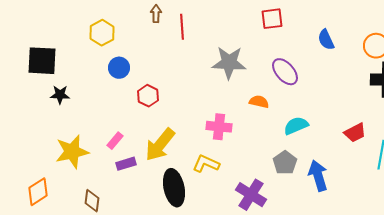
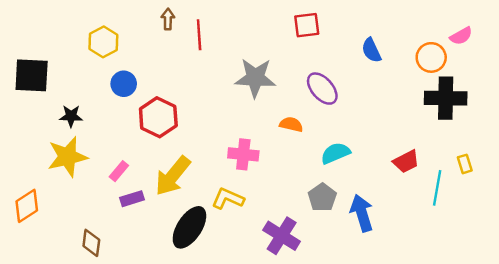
black star: (60, 95) -> (71, 116), moved
red hexagon: (148, 96) -> (158, 117), size x1.5
yellow star: (72, 152) -> (67, 157), moved
black ellipse: (174, 188) -> (189, 227), turned 45
orange diamond: (38, 192) -> (27, 206), moved

